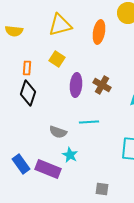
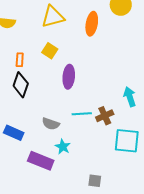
brown cross: (102, 85) -> (105, 116), moved, turned 36
blue rectangle: (21, 164) -> (14, 133), moved, turned -30

